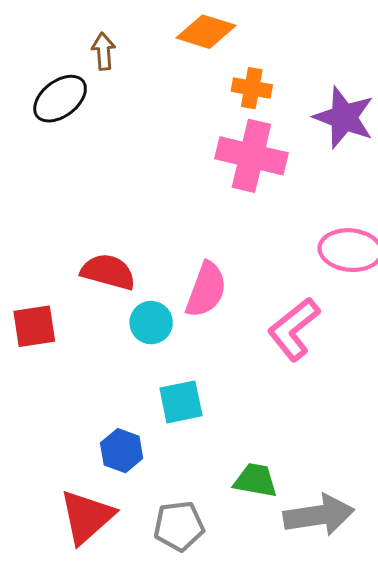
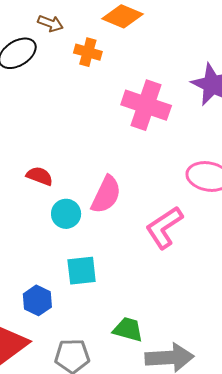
brown arrow: (104, 51) -> (51, 23), turned 110
orange cross: (252, 88) -> (88, 52), moved
red semicircle: (108, 272) -> (40, 176), size x0.7

